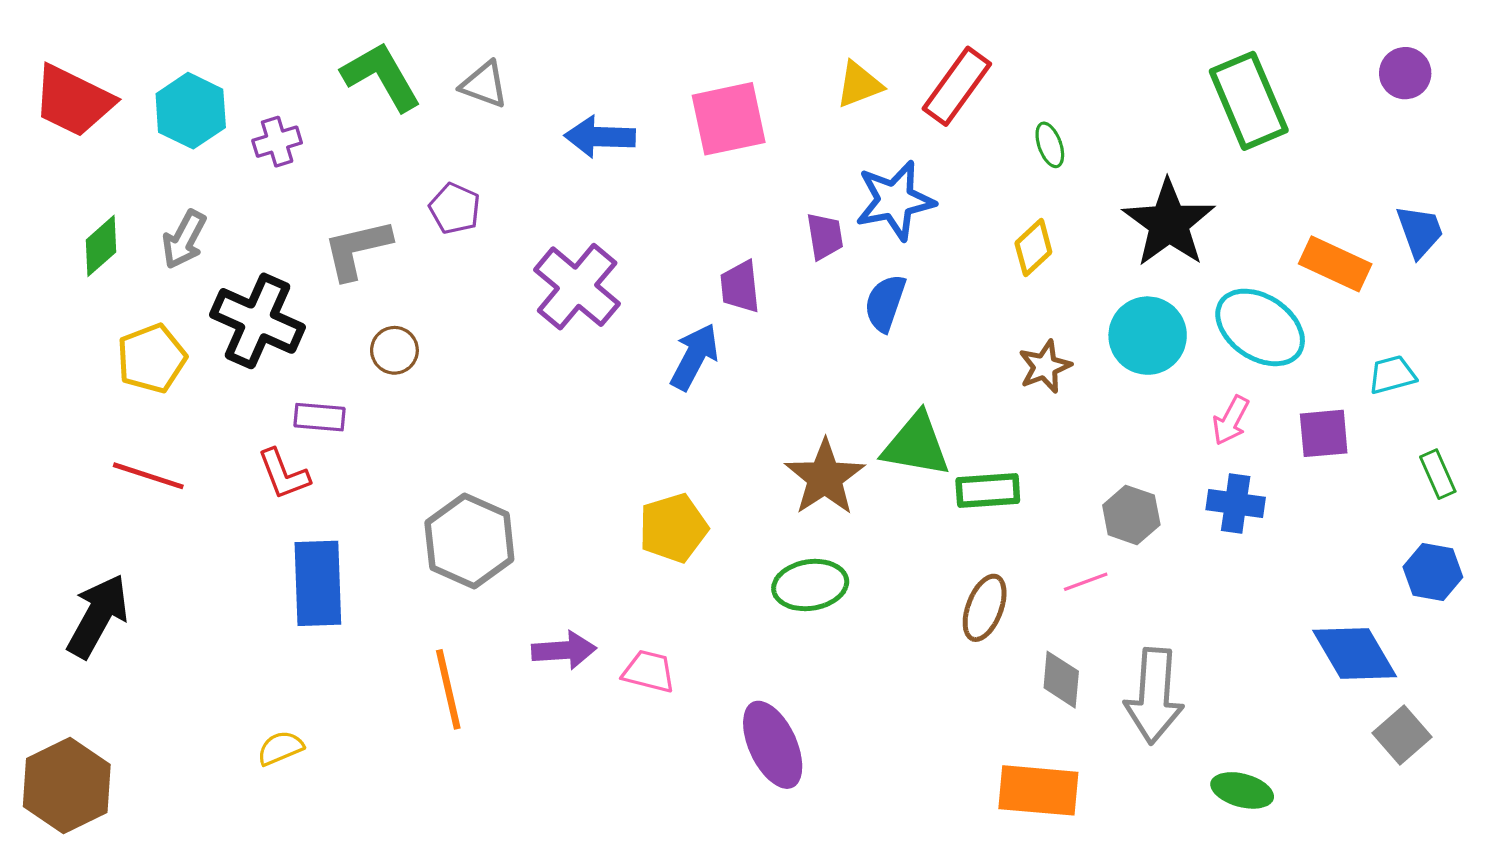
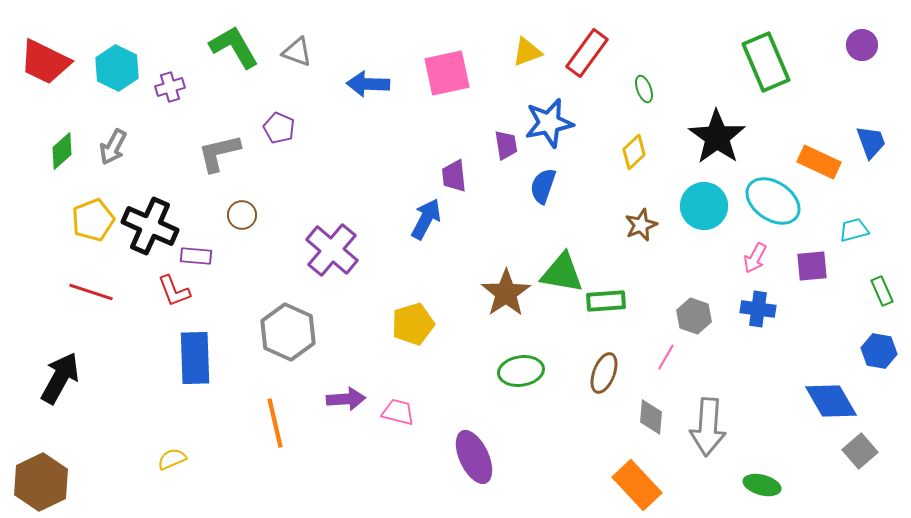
purple cross: (577, 287) -> (332, 250), moved
black cross: (258, 321) -> (150, 226), moved
pink line: (1086, 582) -> (666, 357), turned -40
green ellipse: (810, 585) -> (521, 371), moved
orange rectangle: (1038, 790) -> (637, 485), turned 42

